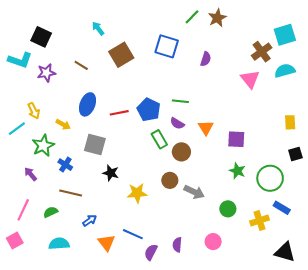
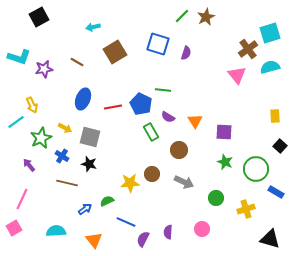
cyan arrow: (98, 28) -> (93, 27), turned -64
black square: (41, 37) -> (39, 17), moved, turned 36
purple semicircle: (206, 59) -> (186, 53), moved
green line: (180, 101) -> (163, 90), moved
yellow arrow: (63, 124) -> (65, 128), moved
brown circle: (181, 152) -> (179, 150), moved
black square: (295, 154) -> (280, 146), turned -32
black star: (111, 173) -> (89, 164), moved
brown circle: (170, 180) -> (152, 174), moved
blue rectangle: (282, 208) -> (276, 192), moved
green semicircle: (51, 212) -> (107, 201), moved
orange triangle: (107, 243) -> (94, 240), moved

